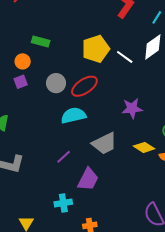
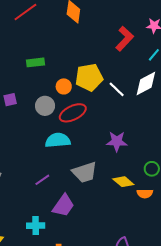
green rectangle: (41, 41) -> (36, 62), turned -30
orange circle: (23, 61) -> (64, 86), moved

